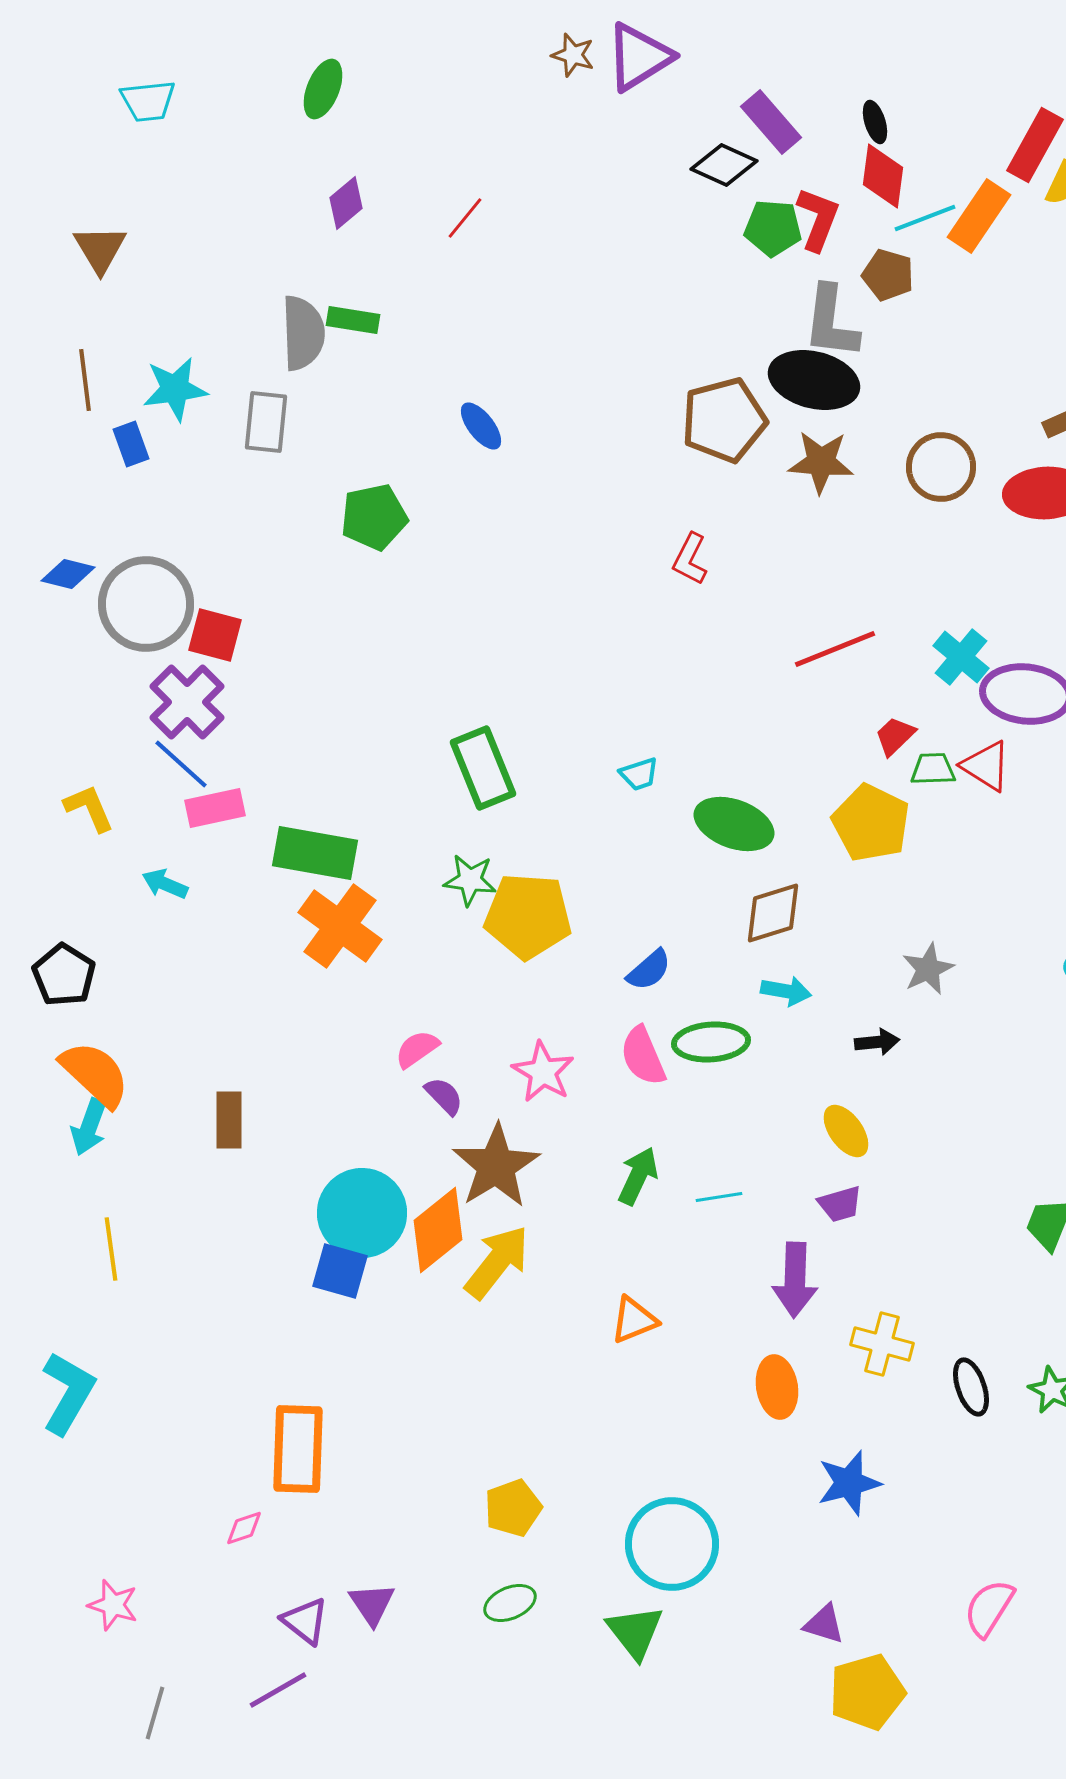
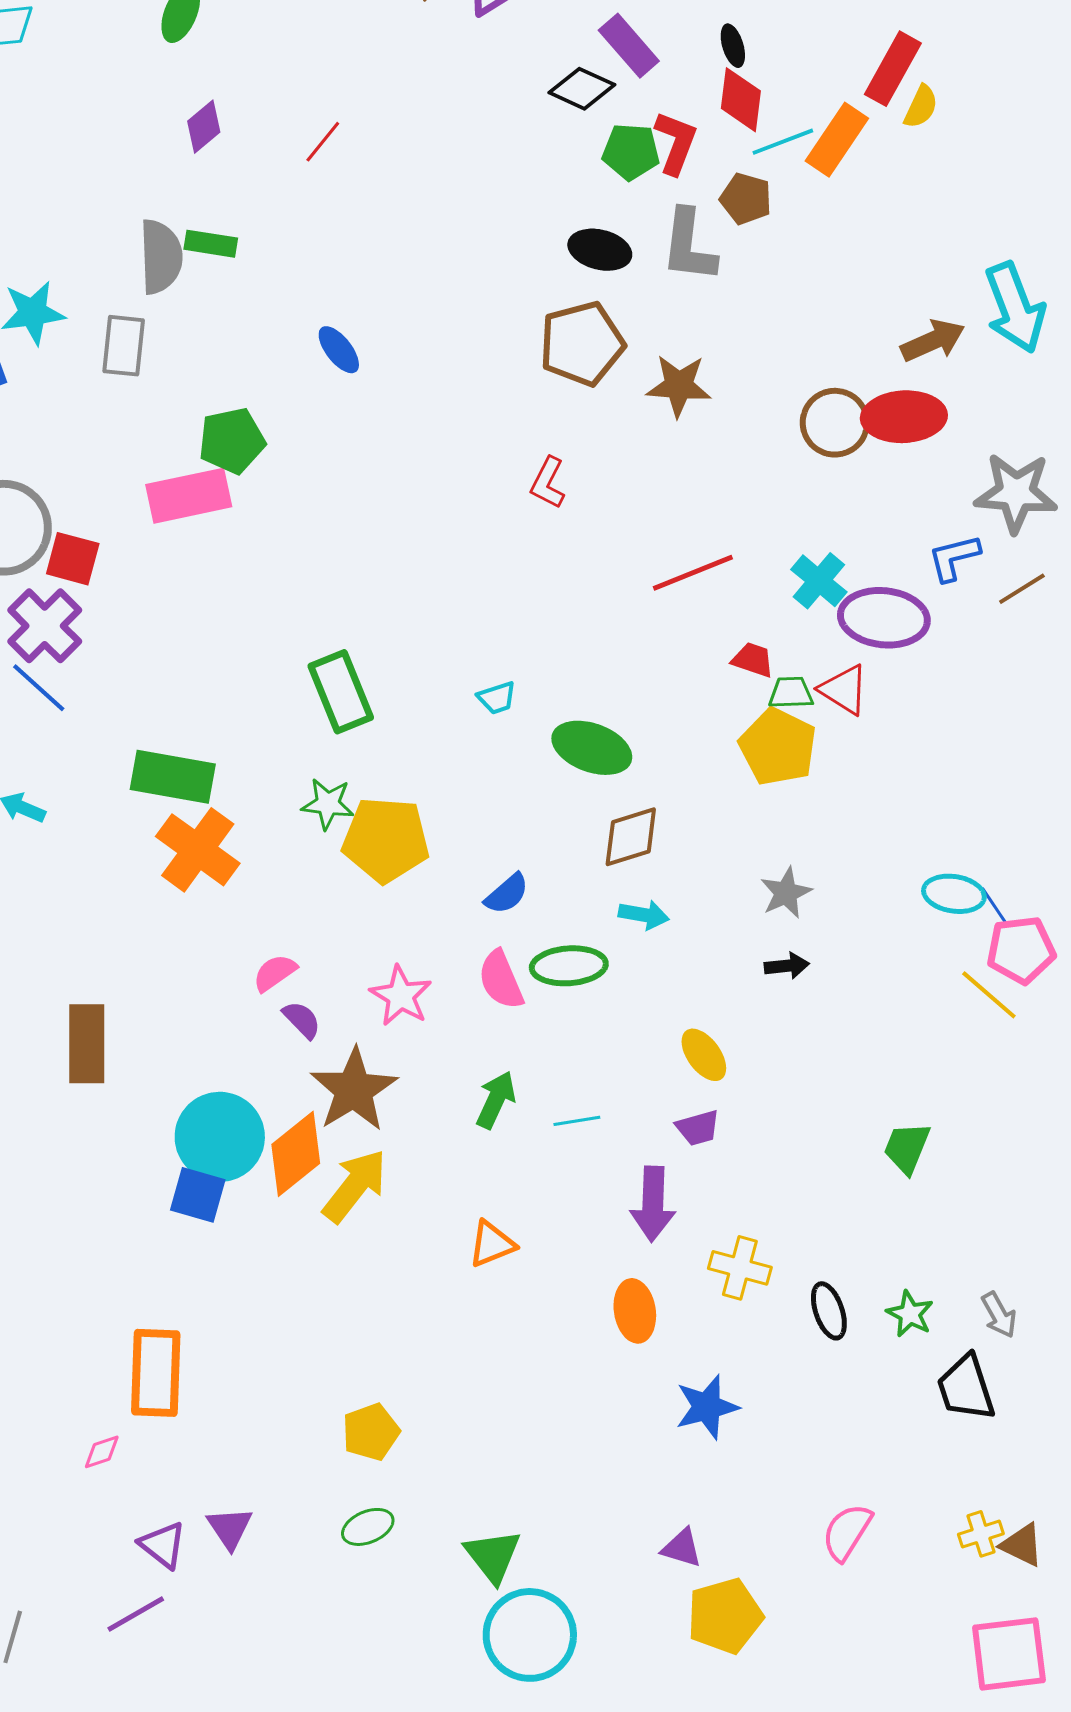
black ellipse: (814, 380) -> (600, 250), moved, size x0.7
brown circle: (941, 467) -> (835, 423), moved
red trapezoid: (895, 736) -> (753, 660), turned 63
pink rectangle: (215, 808) -> (189, 496), moved, size x1.4
yellow pentagon: (871, 823) -> (778, 747), moved
black arrow: (877, 1042) -> (787, 966), moved
brown rectangle: (229, 1120) -> (87, 1044), size x1.4
cyan circle: (672, 1544) -> (530, 1635), moved

